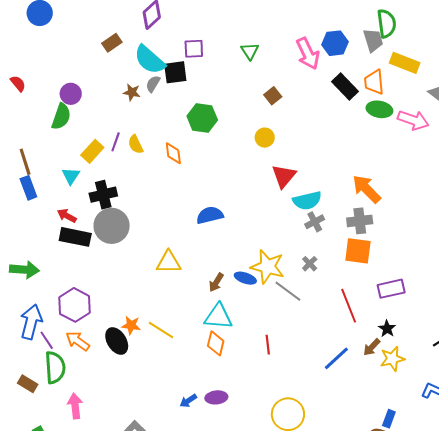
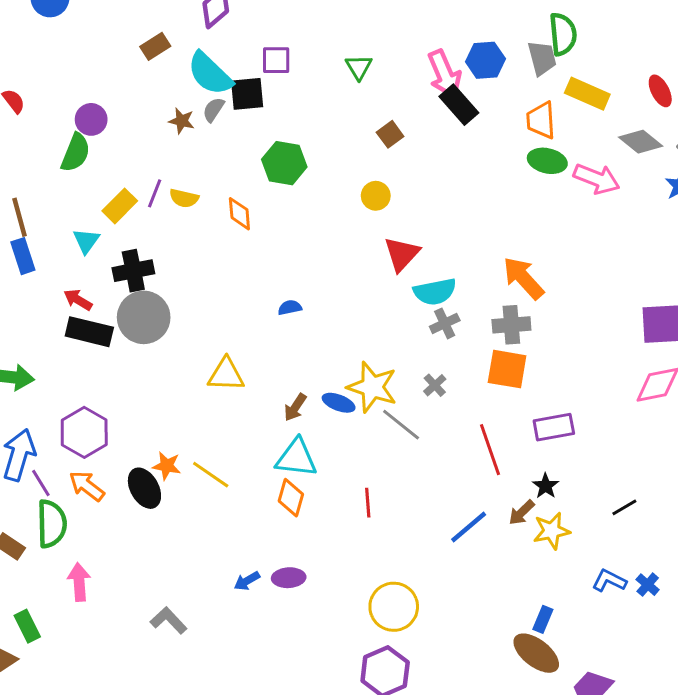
black rectangle: (345, 86) -> (459, 105), moved
yellow semicircle: (136, 144) -> (184, 198), turned -54
blue semicircle: (210, 215) -> (290, 308), size x0.6

